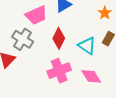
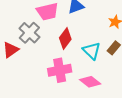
pink diamond: (91, 76) -> (90, 82), turned -30

